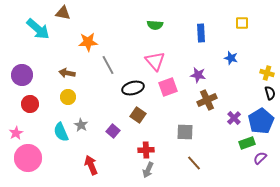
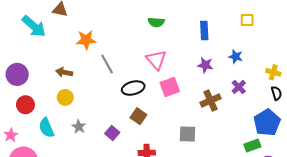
purple star: (198, 75) -> (205, 65), moved
purple cross: (234, 118) -> (239, 87), moved
cyan semicircle: (61, 132) -> (46, 128), moved

